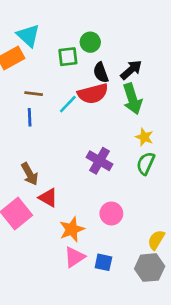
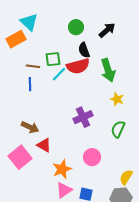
green square: (68, 57) -> (53, 59), moved
black arrow: (131, 70) -> (107, 30), moved
purple cross: (99, 161) -> (83, 117), turned 36
green semicircle: (146, 163) -> (118, 129), moved
brown arrow: (30, 174) -> (30, 127), turned -36

